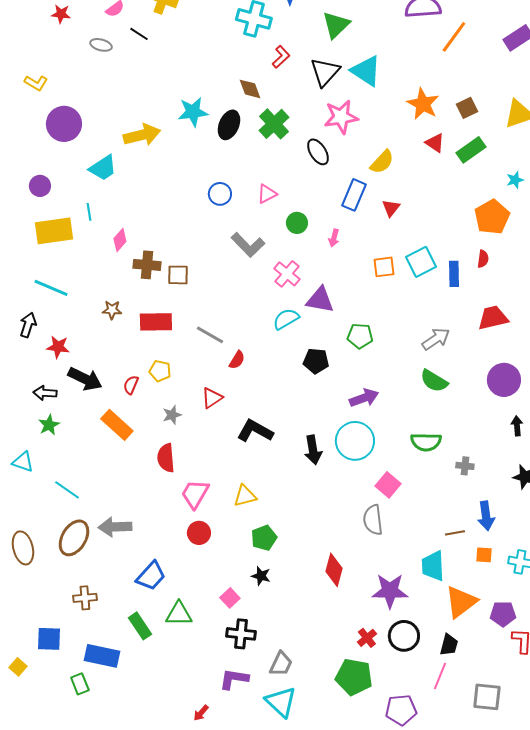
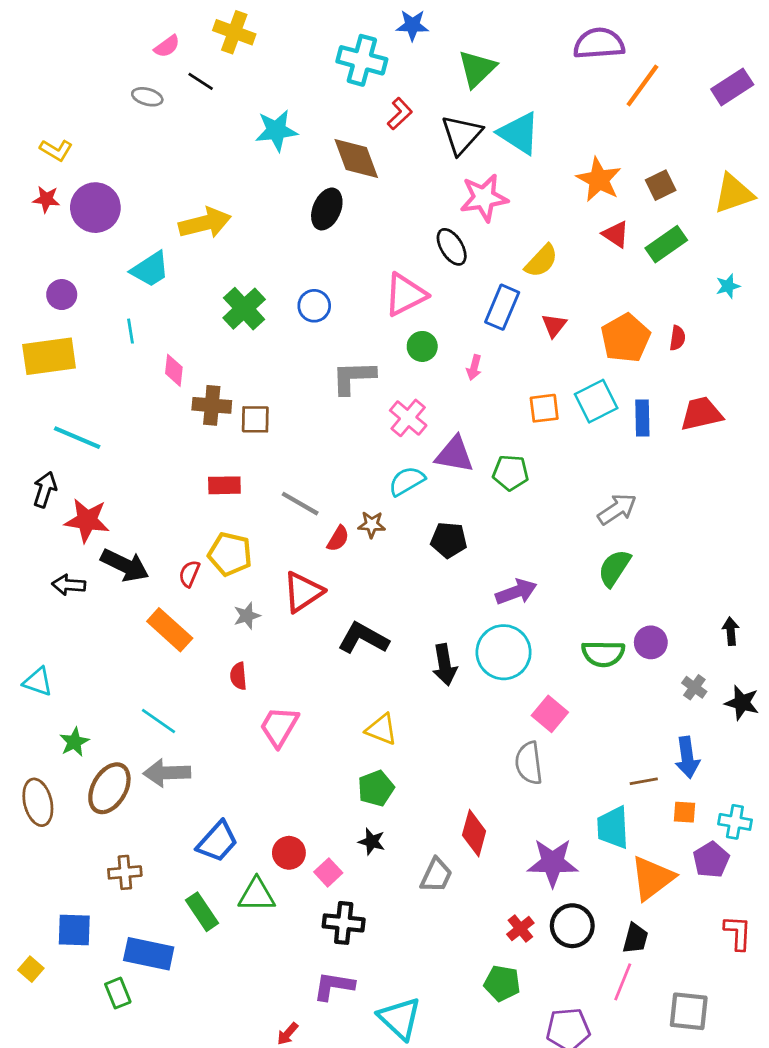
red star: (61, 14) -> (46, 199), moved
brown diamond: (250, 89) -> (356, 158), size x1.5
cyan star: (193, 112) -> (276, 130), moved
green cross: (274, 124) -> (244, 309), moved
pink triangle: (267, 194) -> (405, 295), moved, size x1.6
orange pentagon: (492, 217) -> (626, 338), moved
yellow rectangle: (54, 231) -> (49, 356), moved
pink diamond: (120, 240) -> (174, 370), turned -35
gray L-shape: (248, 245) -> (353, 377), turned 132
red semicircle: (483, 259) -> (677, 338), moved
brown star: (112, 310) -> (372, 525), moved
red trapezoid: (493, 318) -> (701, 414), moved
red rectangle: (156, 322) -> (224, 485), size x0.7
green pentagon: (360, 336) -> (511, 473), moved
red star: (58, 347) -> (87, 520), size x1.4
yellow pentagon: (160, 371) -> (230, 554), size x1.4
purple circle: (504, 380) -> (651, 642), moved, size x0.7
green semicircle: (434, 381) -> (614, 568), turned 92
red triangle: (212, 398) -> (303, 592), size x1.4
green star: (49, 425) -> (74, 742), moved
red semicircle: (166, 458) -> (238, 676), size x0.7
gray cross: (465, 466) -> (694, 687), moved, turned 30
cyan line: (67, 490) -> (158, 721), moved
yellow triangle: (245, 496) -> (382, 729), moved, turned 35
red circle: (199, 533) -> (289, 853), moved
purple pentagon: (503, 614) -> (711, 860), moved, turned -30
gray trapezoid: (281, 664) -> (436, 875), moved
green pentagon: (354, 677) -> (502, 983), size x0.7

